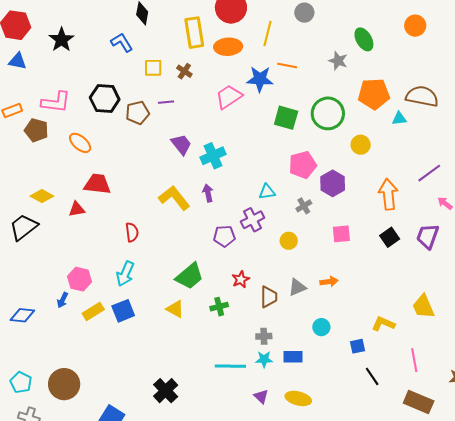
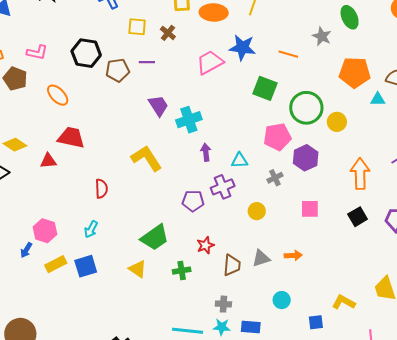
orange line: (287, 66) -> (288, 54), moved
pink L-shape: (56, 102) -> (37, 52), size x0.7
green circle: (328, 113) -> (306, 108), moved
purple arrow: (208, 193) -> (206, 152), moved
cyan arrow: (125, 274) -> (91, 229), size x0.7

